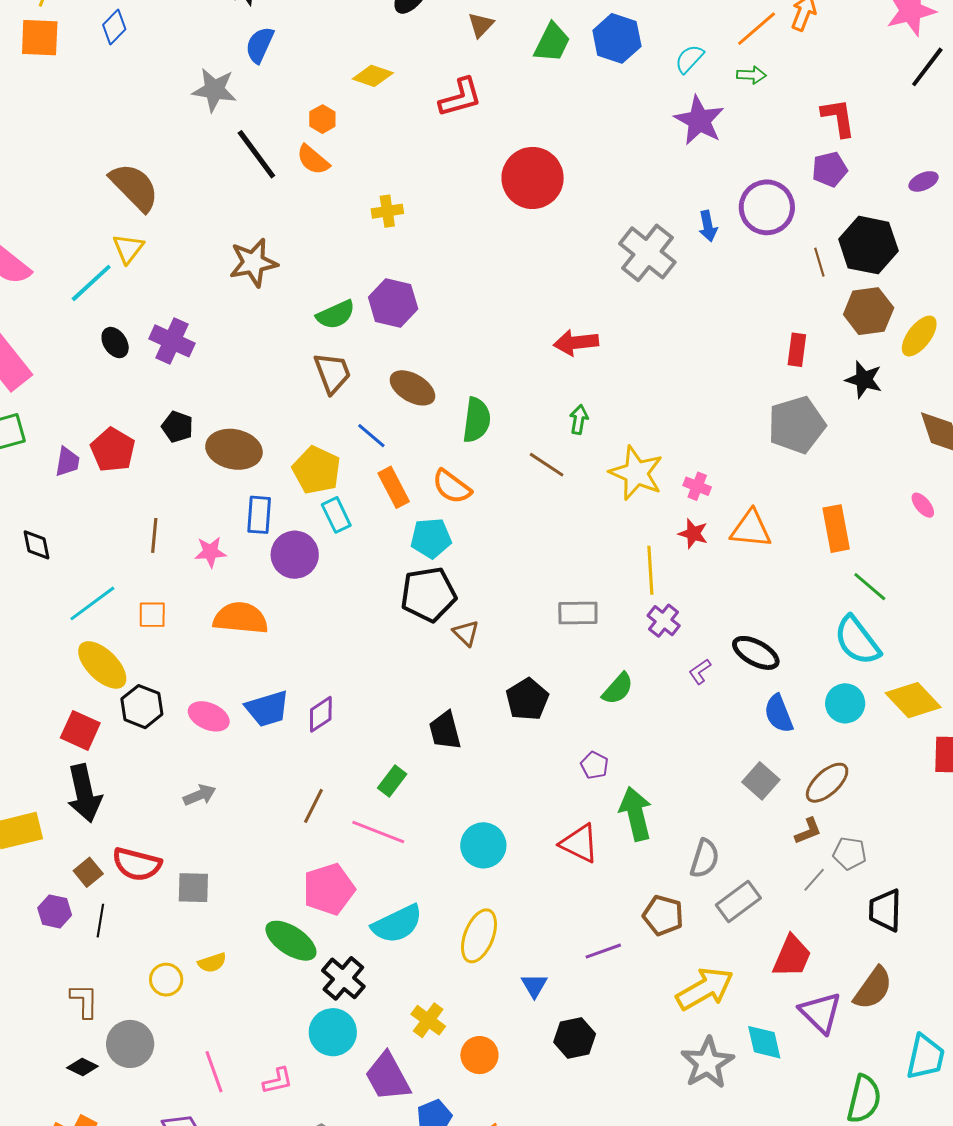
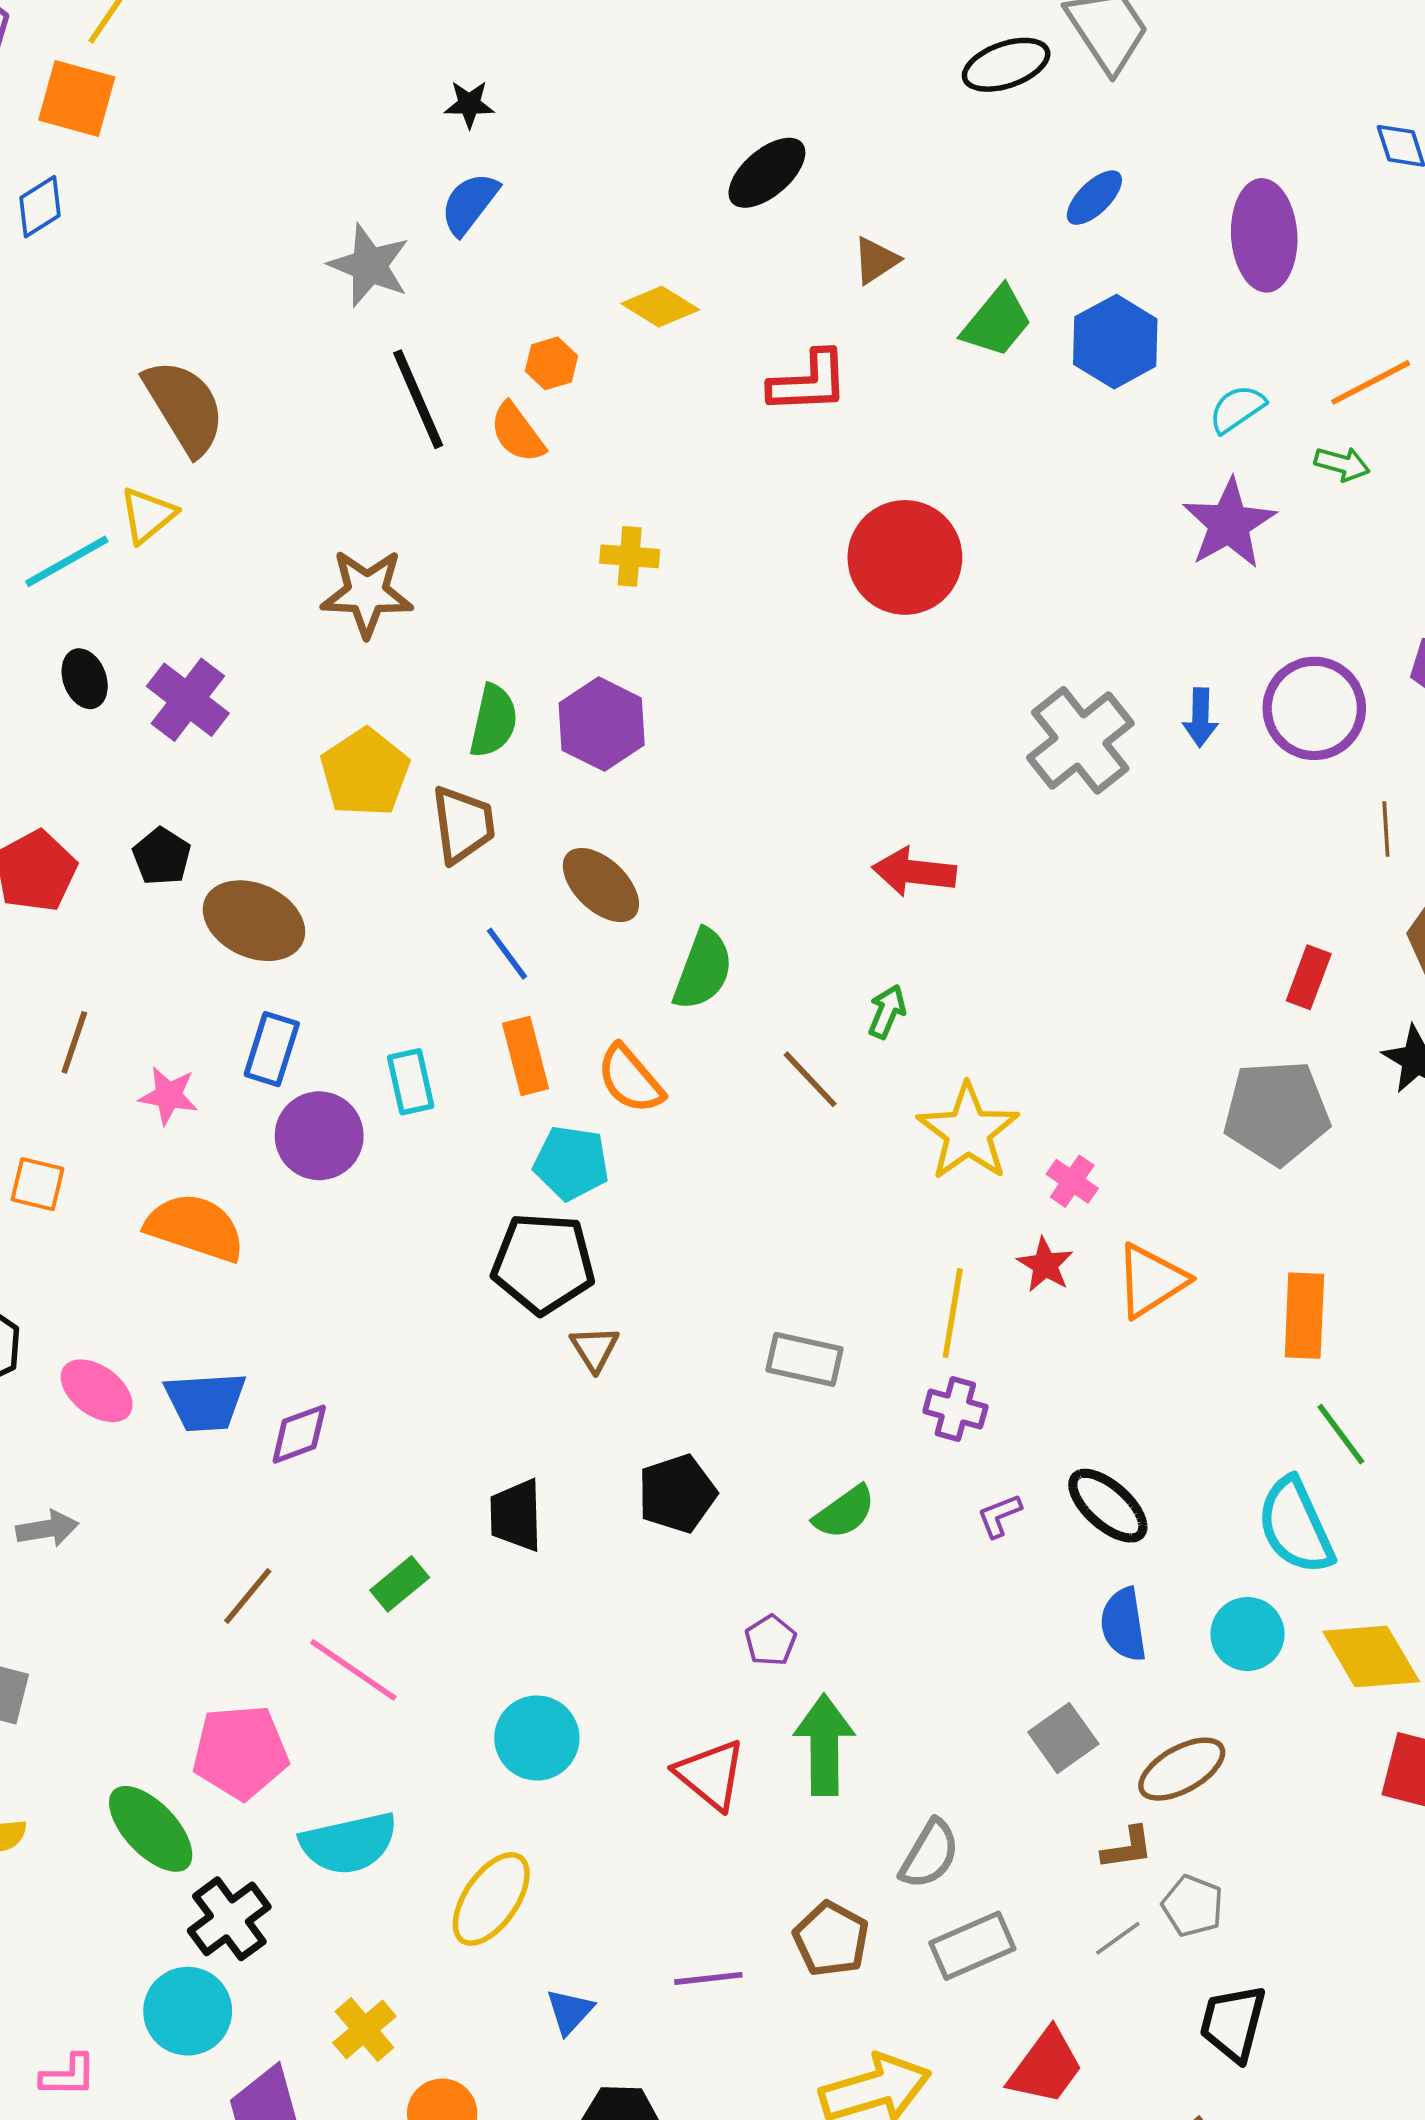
blue diamond: (114, 27) -> (40, 207), moved
green semicircle: (336, 315) -> (493, 721), turned -66
yellow pentagon: (316, 470) -> (365, 772), moved
orange triangle: (751, 529) -> (1151, 1281), turned -51
purple cross: (664, 621) -> (955, 1409), turned -36

